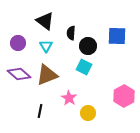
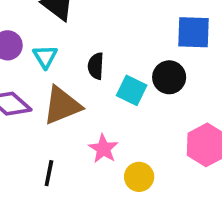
black semicircle: (71, 33) -> (96, 66), moved
cyan triangle: (46, 46) -> (45, 57), moved
black circle: (88, 46) -> (169, 77), moved

